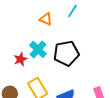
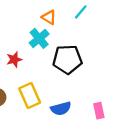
cyan cross: (38, 49) -> (39, 38), moved

